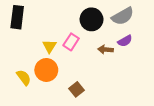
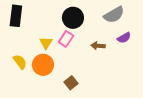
black circle: (92, 19) -> (73, 18), moved
purple semicircle: (125, 41) -> (124, 38), moved
yellow semicircle: (24, 78) -> (20, 62), moved

